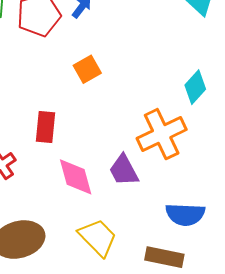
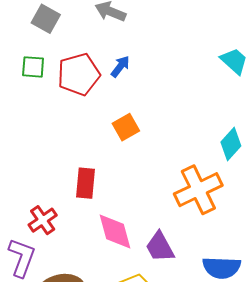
purple trapezoid: (124, 170) -> (160, 247), moved

